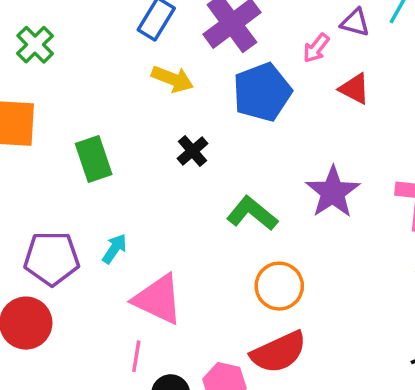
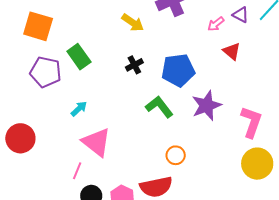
blue pentagon: (262, 92) -> (178, 70), moved
green rectangle: (94, 159) -> (79, 57), turned -30
purple pentagon: (52, 258) -> (46, 72), moved
orange circle: (279, 286) -> (176, 155), moved, size x0.7

